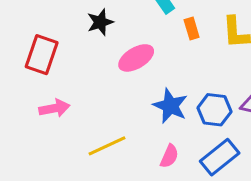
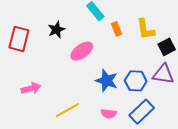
red rectangle: (42, 55) -> (19, 39), moved
pink semicircle: (169, 156) -> (109, 114), turned 77

